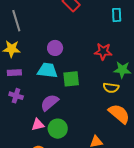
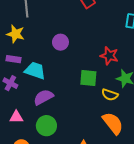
cyan trapezoid: (47, 70) -> (35, 71), moved
green square: (71, 79) -> (88, 78), moved
pink triangle: (38, 125) -> (16, 117), moved

